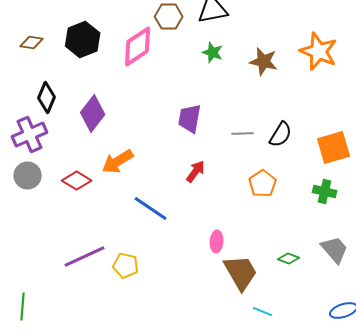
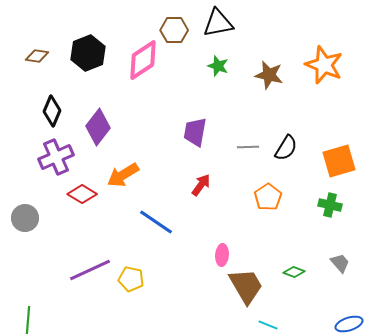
purple cross: (30, 134) -> (56, 157), moved
gray circle: (28, 176) -> (25, 218), moved
gray trapezoid: (335, 250) -> (340, 263), size x0.7

